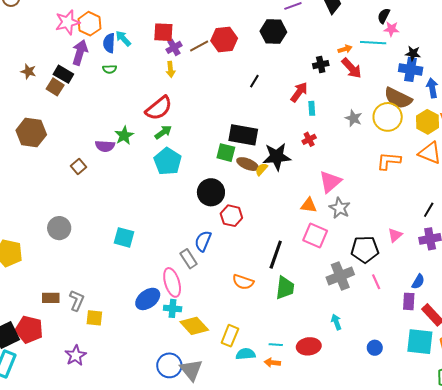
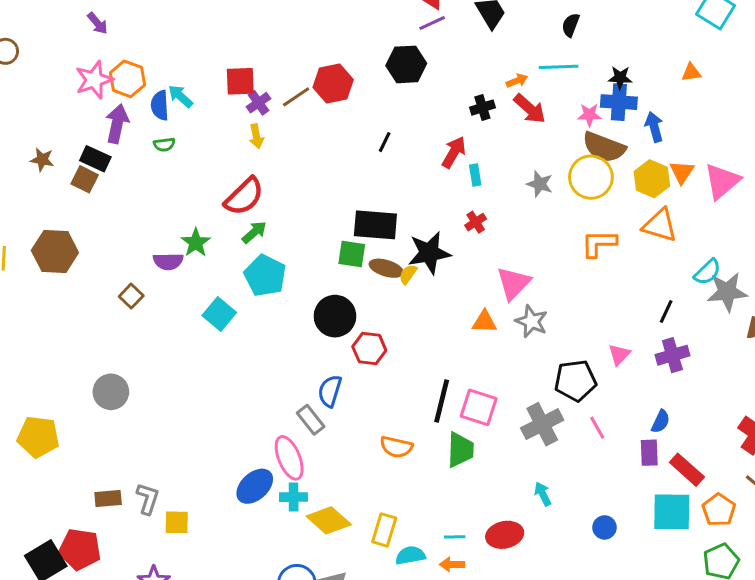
pink star: (391, 29) -> (589, 115), moved
pink square: (315, 235) -> (479, 407), moved
cyan square: (124, 237) -> (219, 314), moved, turned 30

